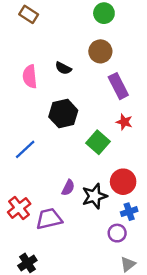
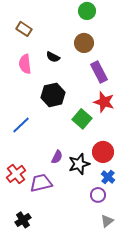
brown rectangle: (29, 14) -> (24, 29), moved
red star: (124, 122) -> (104, 102), size x1.5
blue cross: (129, 212) -> (108, 177), turned -32

